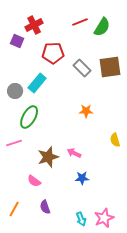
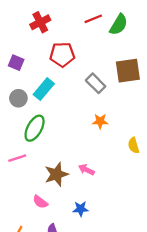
purple square: (17, 41) -> (16, 63), moved
gray rectangle: (82, 68) -> (96, 83), moved
yellow semicircle: (115, 140) -> (134, 145), moved
blue star: (82, 178) -> (81, 209), moved

